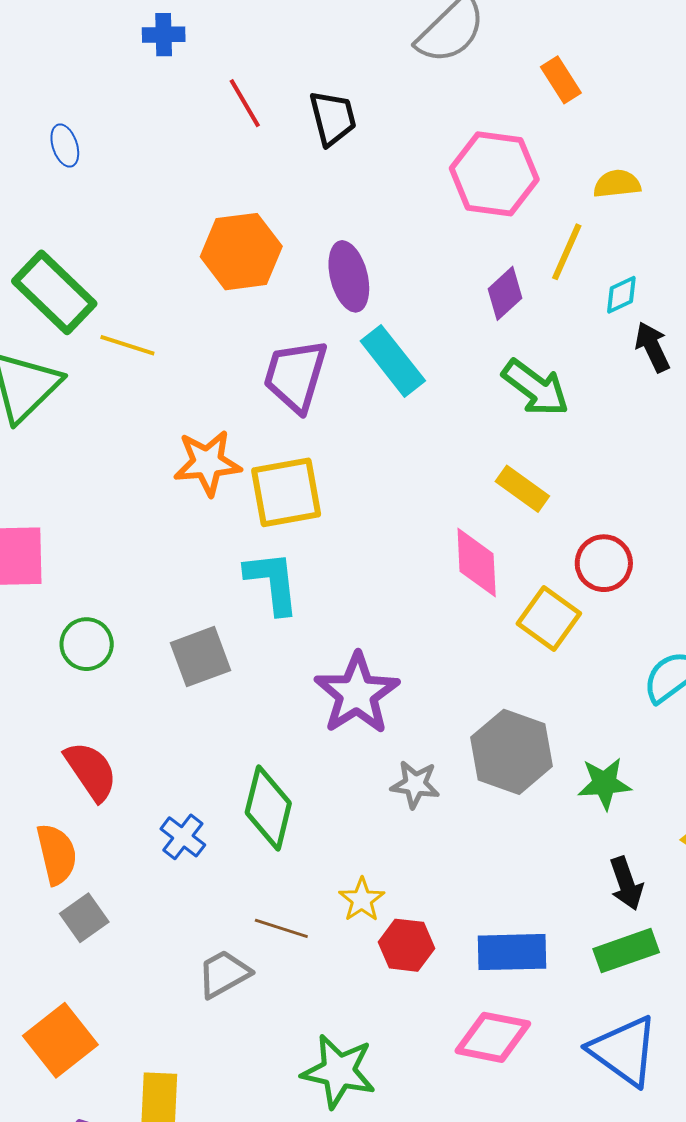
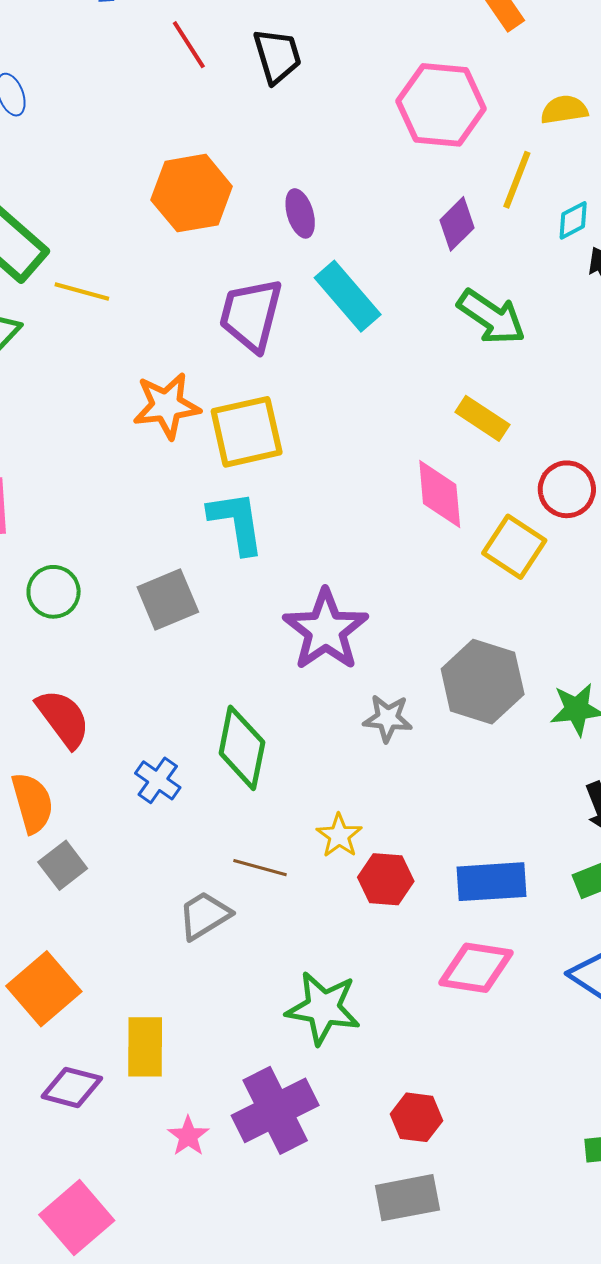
purple ellipse: (349, 276) -> (300, 213), size x0.7

